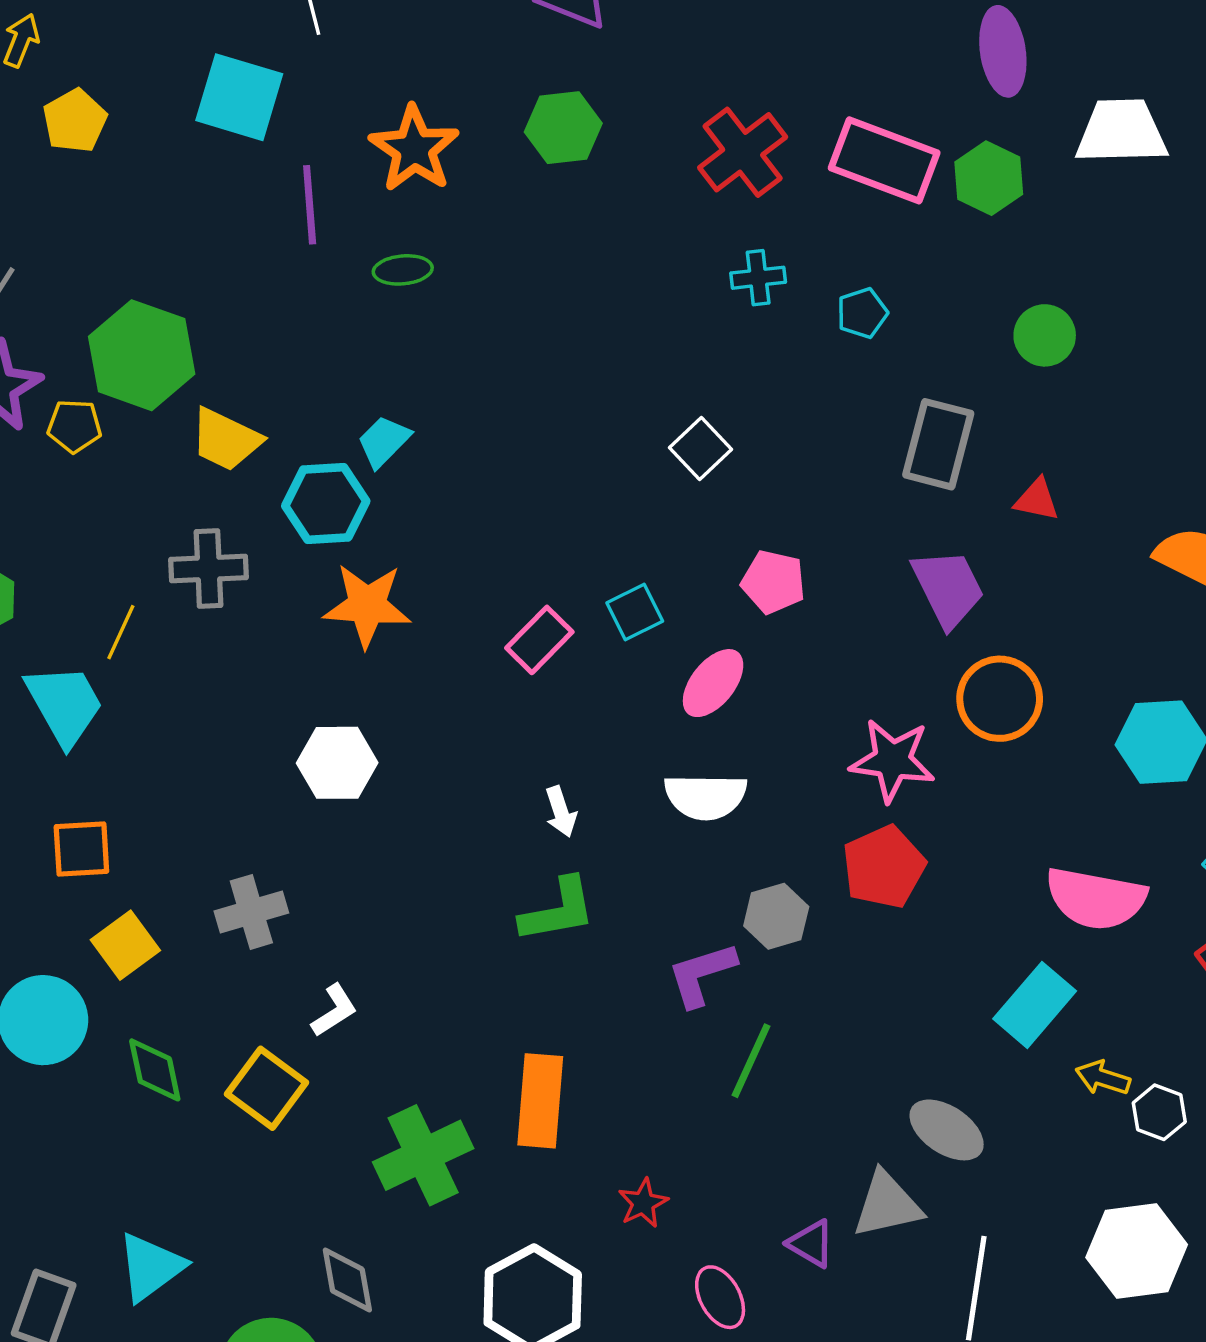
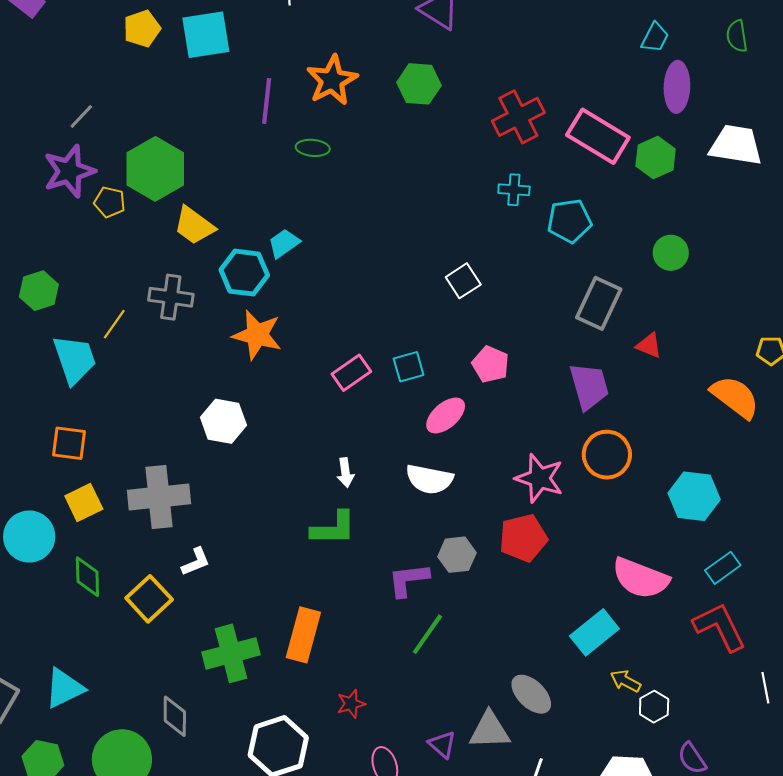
cyan square: (239, 97) -> (206, 35), moved, turned -36
cyan pentagon: (862, 313) -> (569, 221), size x1.5
gray cross: (251, 912) -> (159, 497), size x1.5

